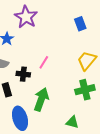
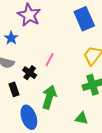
blue rectangle: (80, 24) -> (84, 19), size x1.6
black cross: (23, 74) -> (30, 73), turned 32

